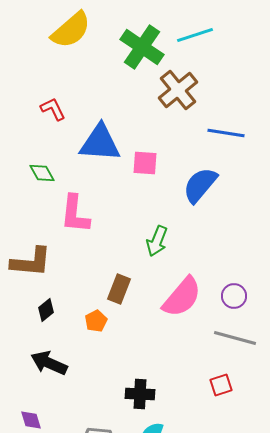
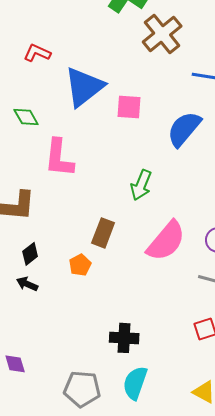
red L-shape: (53, 109) -> (37, 53), turned -40
blue triangle: (100, 143) -> (84, 87), turned -42
black arrow: (49, 363) -> (27, 284), moved, size x0.6

